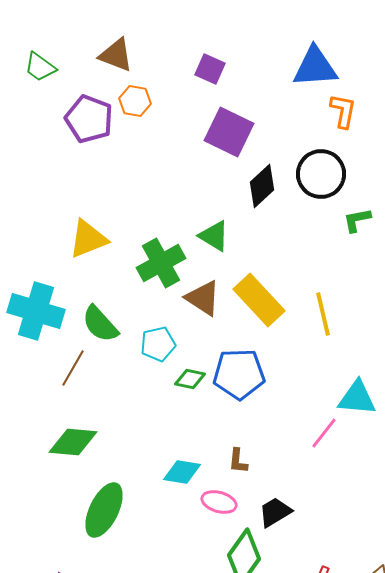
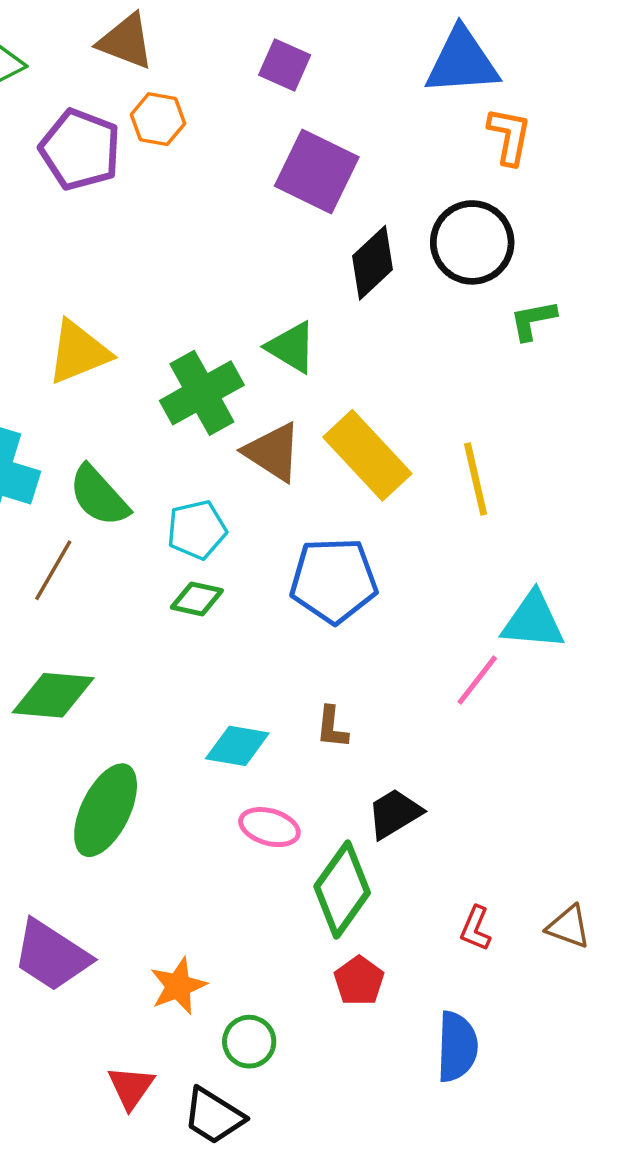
green diamond: (190, 379) -> (197, 599), moved
pink ellipse: (219, 502) -> (269, 827), moved

